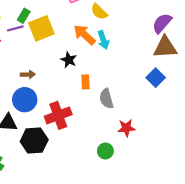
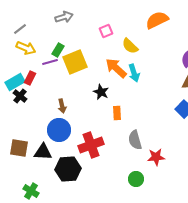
brown arrow: (28, 75) -> (62, 106), turned 80
gray semicircle: (106, 99) -> (135, 140), moved

